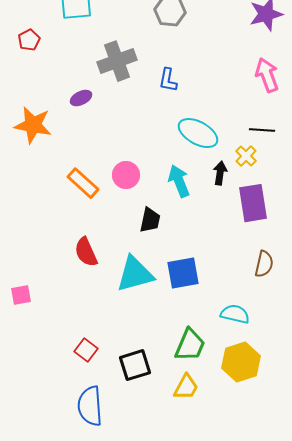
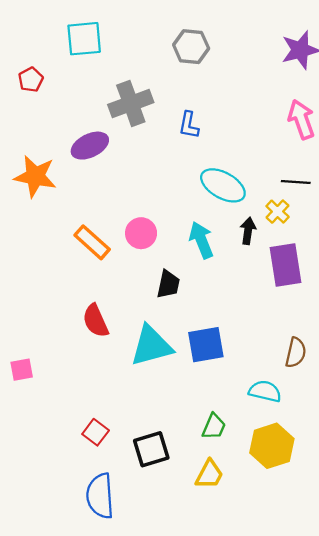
purple ellipse: (81, 98) -> (90, 146), size x1.5
brown semicircle: (264, 264) -> (296, 353), moved
green trapezoid: (190, 345) -> (214, 427), size x0.7

